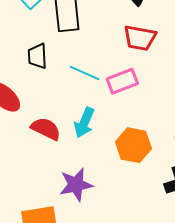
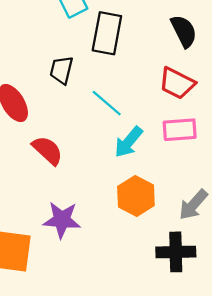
pink rectangle: (122, 81) -> (180, 130), moved
cyan arrow: (84, 123) -> (128, 142), moved

